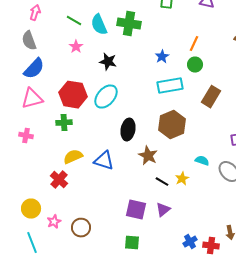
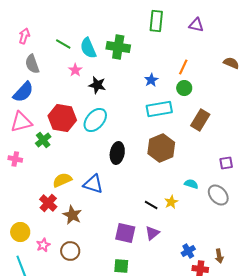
gray semicircle: (29, 41) -> (32, 64), moved
pink star: (76, 47) -> (75, 70), moved
green cross: (64, 123) -> (43, 140), moved, turned -35
brown star: (148, 156) -> (72, 215), moved
blue cross: (190, 242) -> (188, 251), moved

